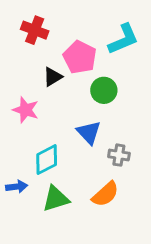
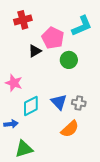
red cross: (35, 30) -> (23, 20), turned -36
pink star: (26, 110) -> (14, 83), moved
blue triangle: (89, 132) -> (59, 102), moved
green triangle: (56, 199) -> (24, 149), moved

